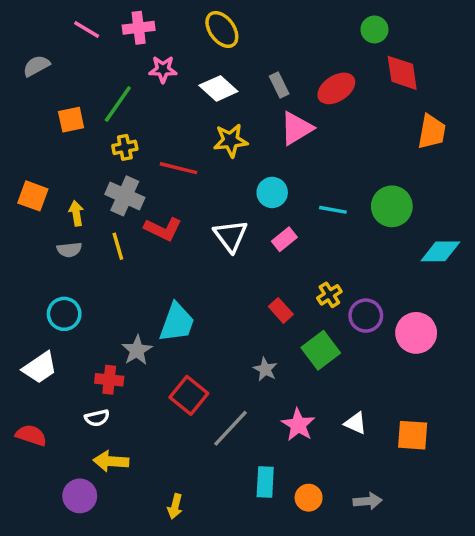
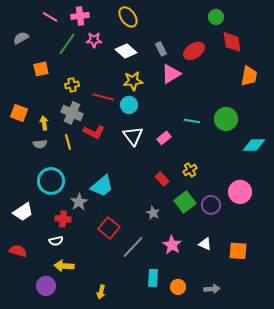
green line: (118, 104) -> (67, 44), moved
cyan circle: (272, 192) -> (129, 105), moved
cyan circle: (64, 314) -> (51, 181), moved, size x1.4
purple circle: (366, 316) -> (211, 205), moved
cyan trapezoid: (177, 323) -> (102, 186), turned 30

